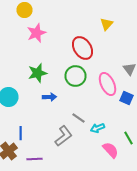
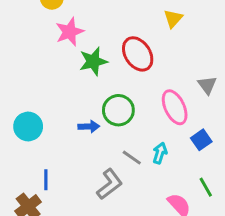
green star: (38, 73) -> (93, 61), moved
green circle: (76, 76) -> (118, 110), moved
blue square: (126, 98) -> (201, 140), moved, turned 32
cyan arrow: (98, 128) -> (160, 153), moved, turned 128

